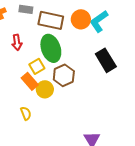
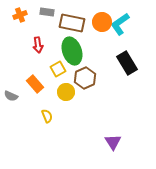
orange rectangle: (30, 81) -> (35, 84), moved

